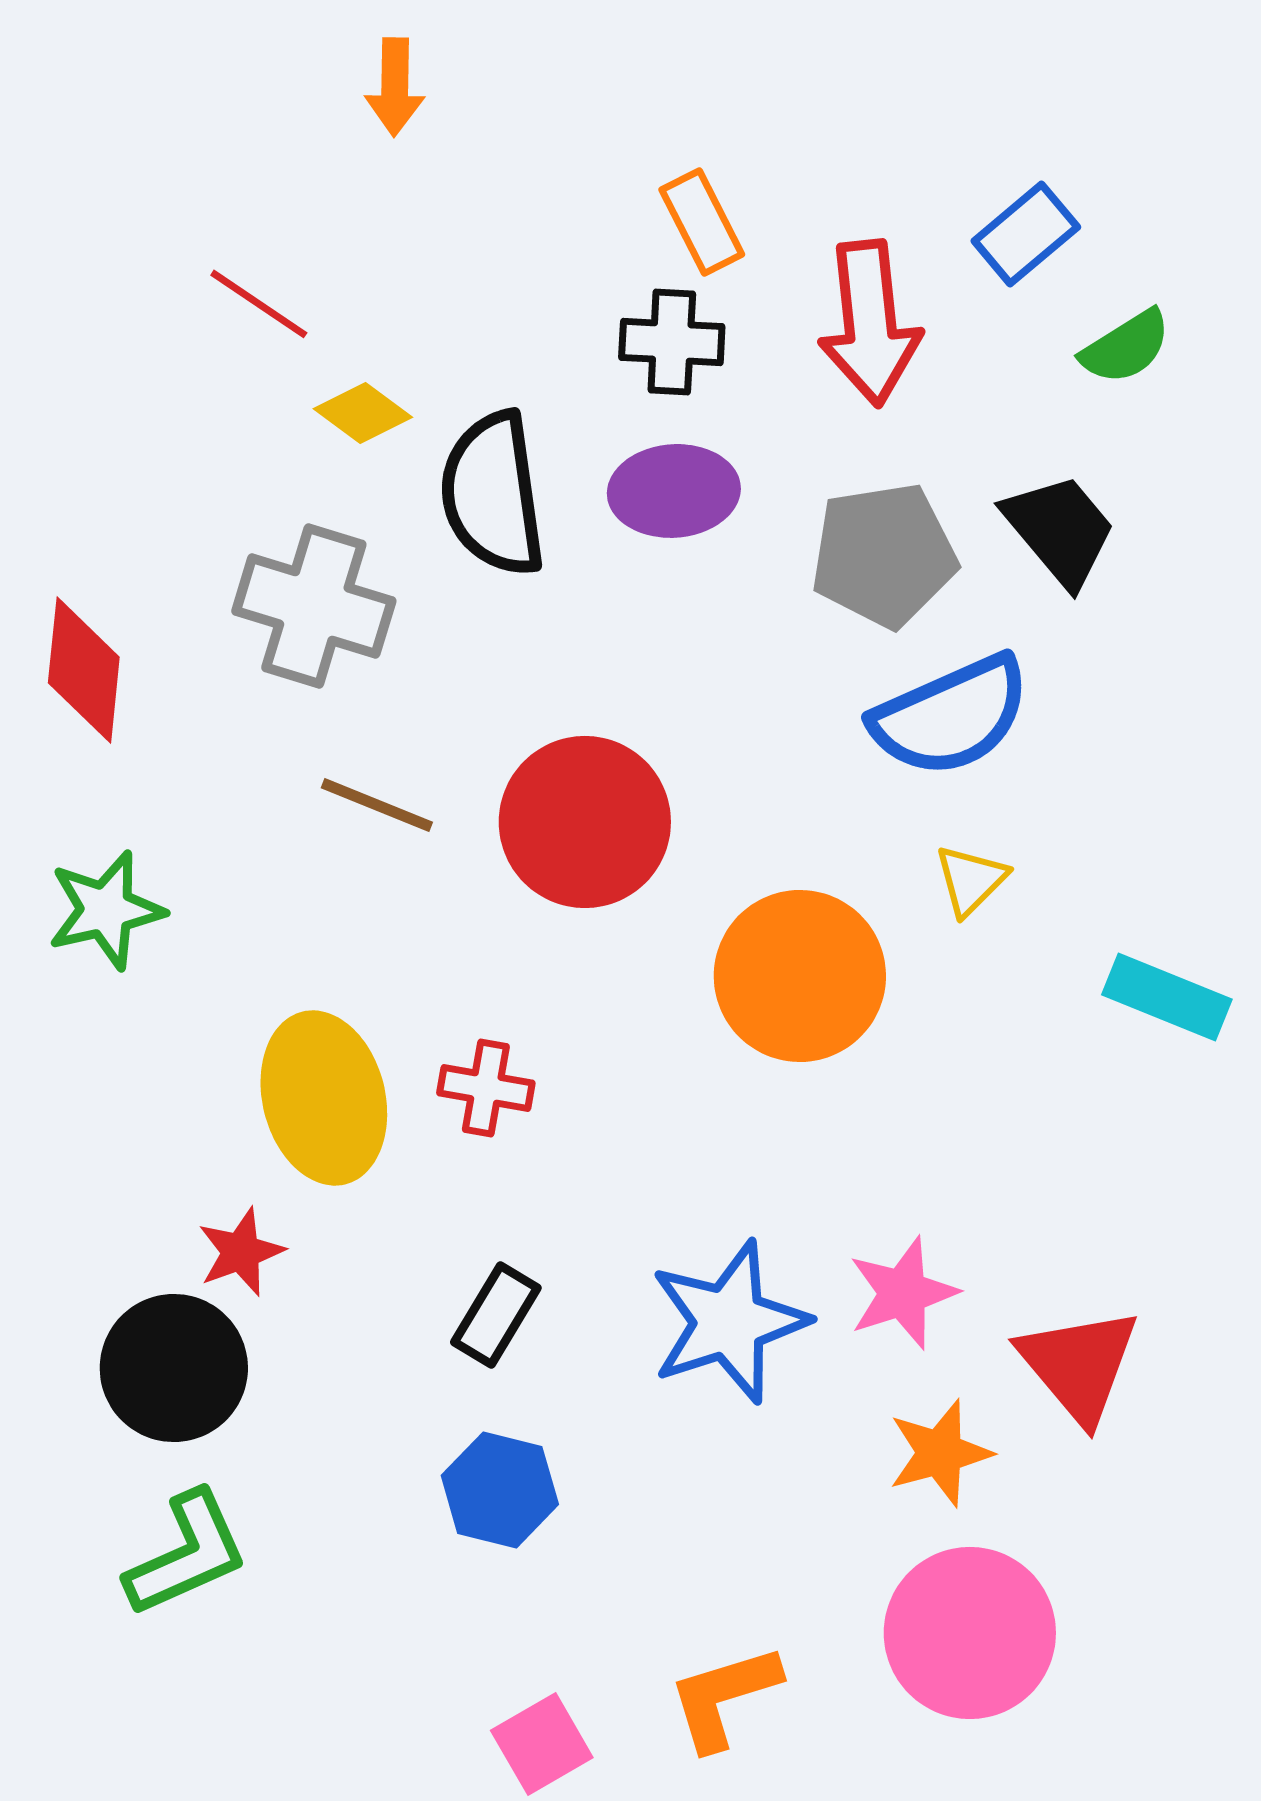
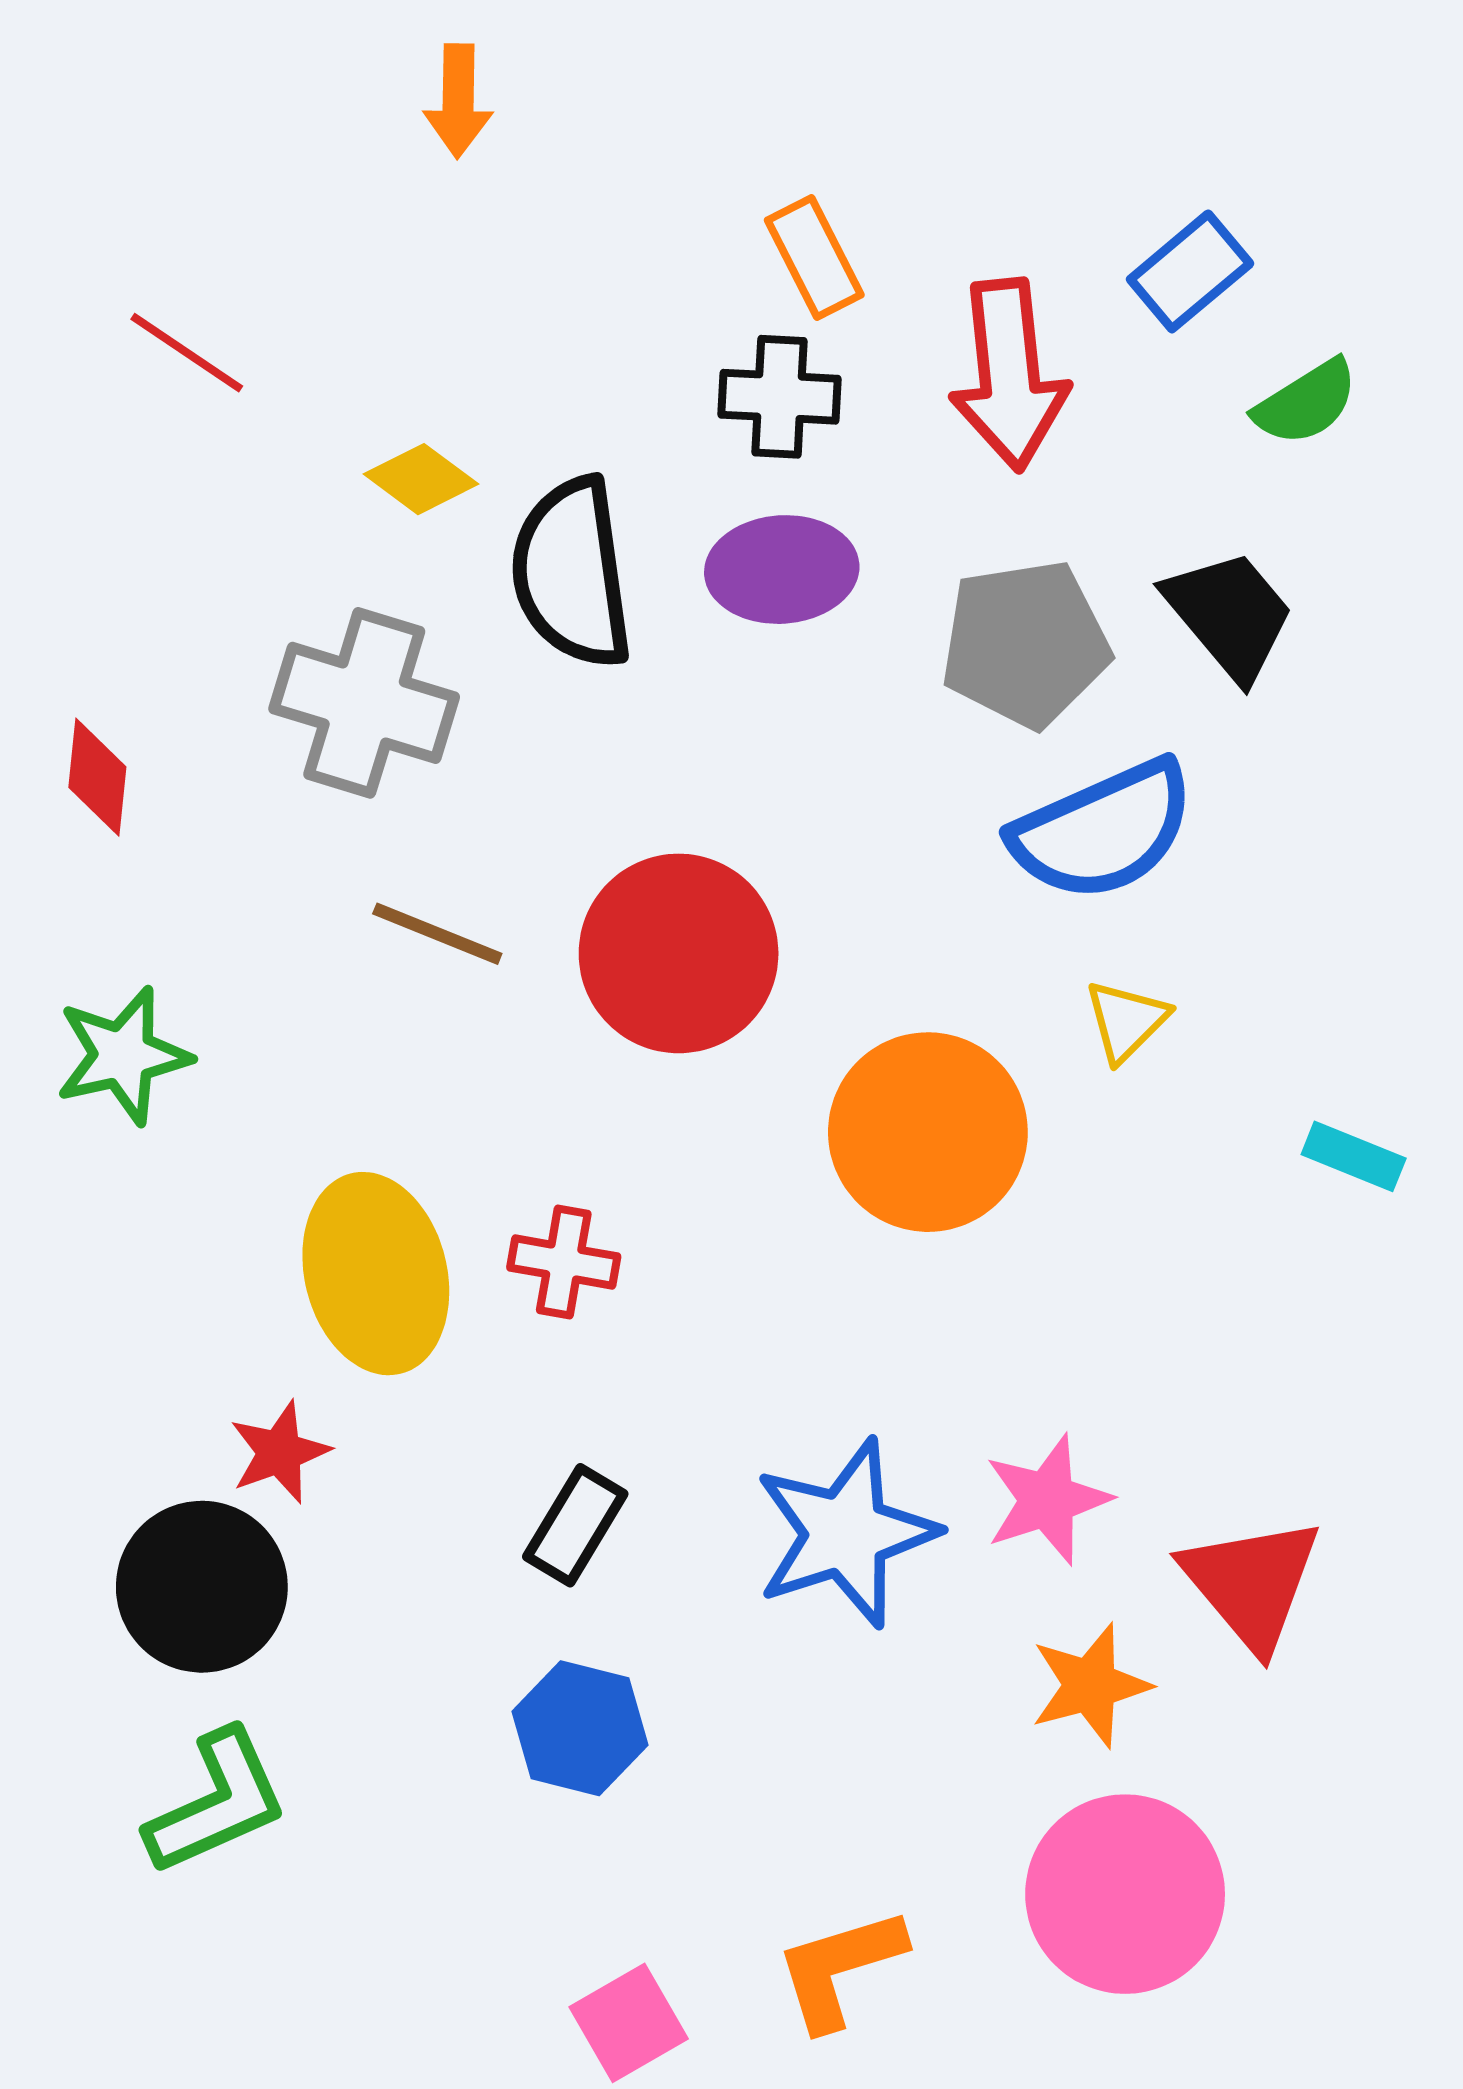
red line: (259, 304) -> (187, 353), moved
red diamond: (84, 670) -> (97, 777), size x0.7
cyan rectangle: (1167, 997) -> (1354, 1156), size x0.7

